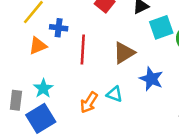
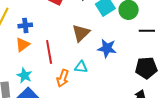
orange triangle: (38, 46) -> (22, 45), moved
red line: (83, 50) -> (49, 52), moved

